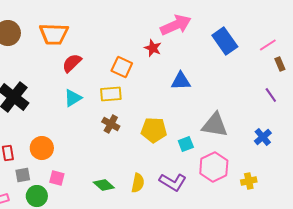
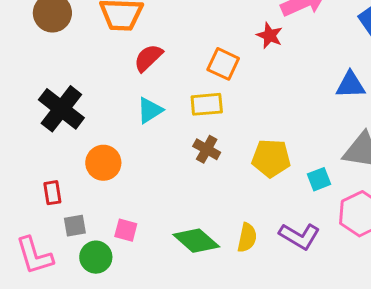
blue triangle: (181, 81) -> (350, 85), moved
orange circle: (42, 148) -> (103, 163), moved
green diamond: (104, 185) -> (196, 241), size x1.4

